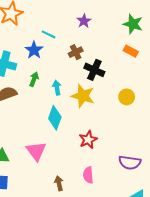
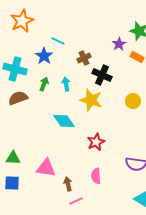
purple star: (84, 21) -> (119, 44), moved
cyan arrow: (57, 88) -> (66, 84), moved
cyan diamond: (55, 118) -> (64, 121), turned -55
pink triangle: (36, 151) -> (46, 168), moved, turned -45

